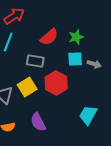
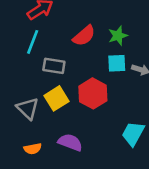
gray rectangle: (35, 61) -> (54, 66), moved
purple semicircle: (38, 122) -> (70, 142), turned 138

